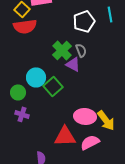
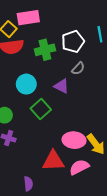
green cross: (62, 50) -> (45, 50), moved, turned 30
gray semicircle: (81, 50) -> (78, 68), moved, turned 64
cyan circle: (36, 77) -> (26, 84), moved

